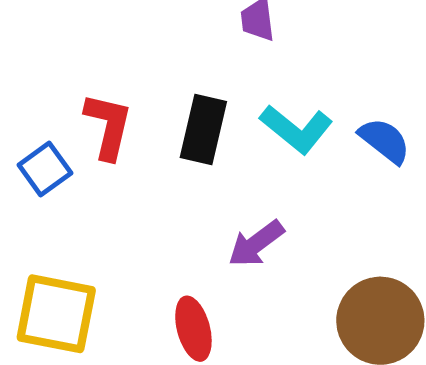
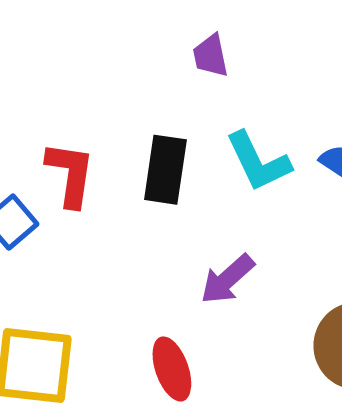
cyan L-shape: (296, 129) -> (258, 162), turned 30

